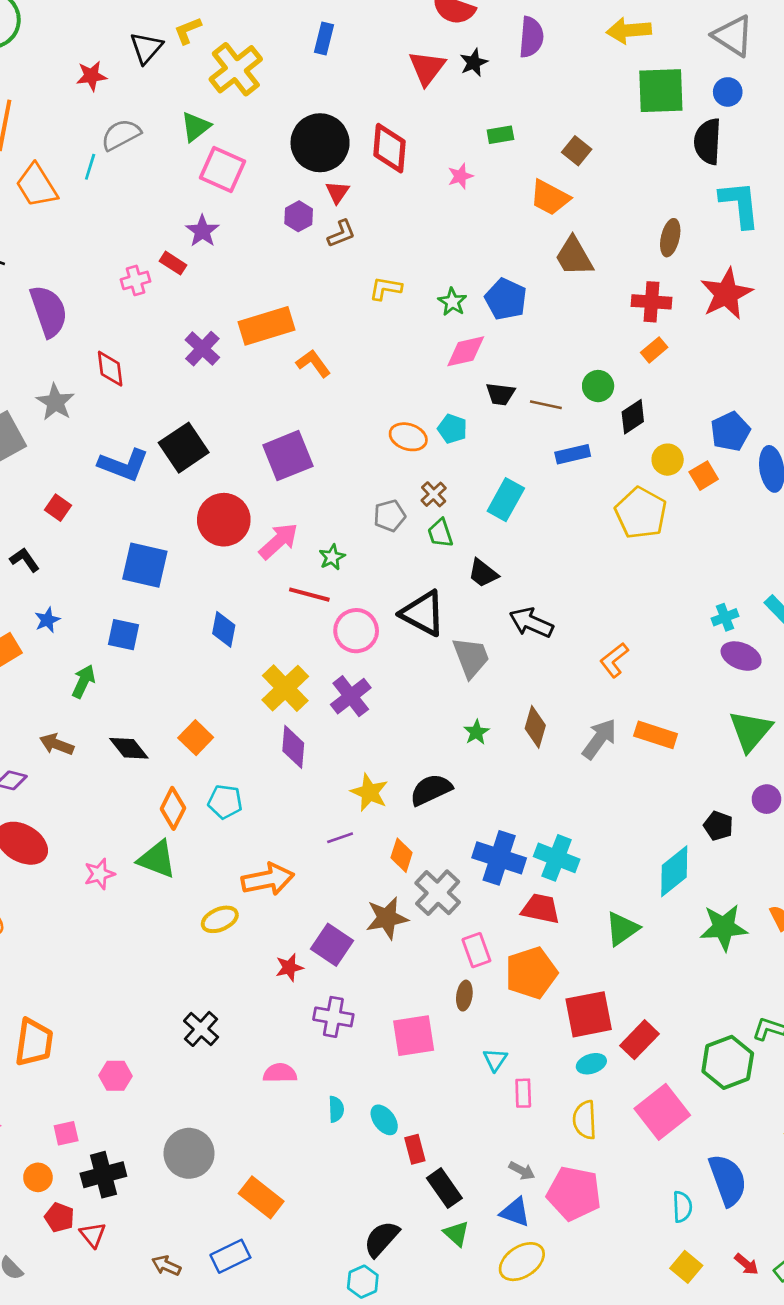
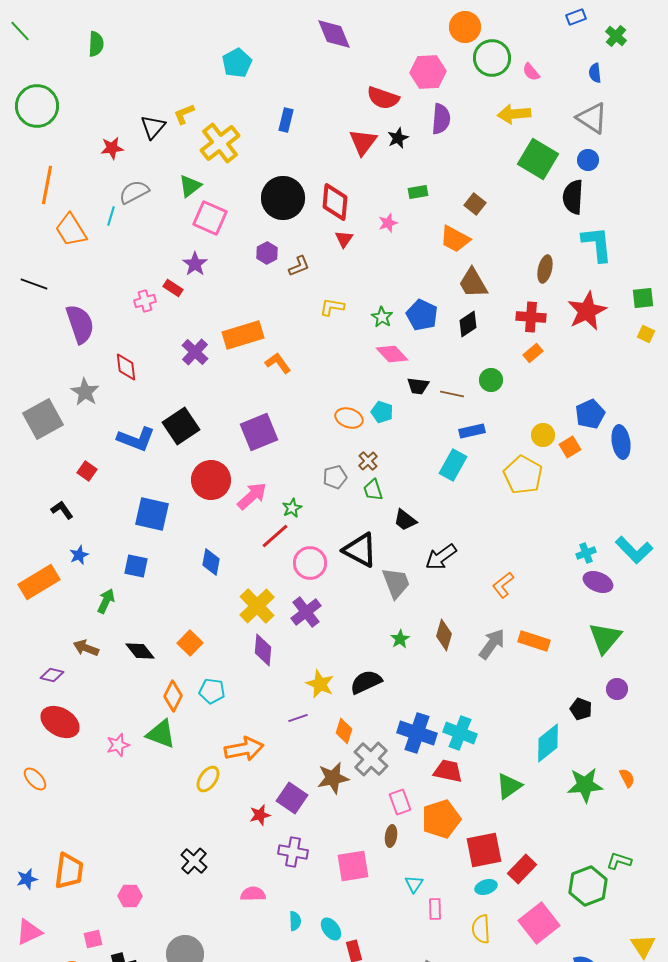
green square: (661, 91) -> (538, 159), turned 33
red triangle: (337, 192) -> (344, 239), moved
pink diamond: (466, 351) -> (392, 354), turned 60
black diamond: (633, 417) -> (468, 324), moved
cyan rectangle: (506, 500) -> (453, 465), moved
red line: (309, 595) -> (275, 536), turned -56
black arrow: (531, 623) -> (441, 557), turned -60
yellow ellipse: (220, 919) -> (208, 779), turned -32

